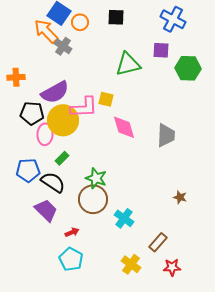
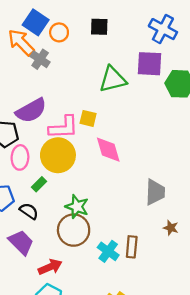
purple square: (161, 50) -> (150, 64), size x1.4
yellow circle: (63, 120) -> (58, 155), moved
gray trapezoid: (166, 135) -> (155, 192), moved
black semicircle: (53, 182) -> (29, 211), size x0.7
red arrow: (72, 232) -> (50, 267), size x1.5
brown rectangle: (158, 242) -> (132, 247), moved, turned -36

